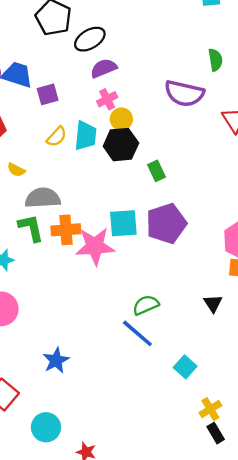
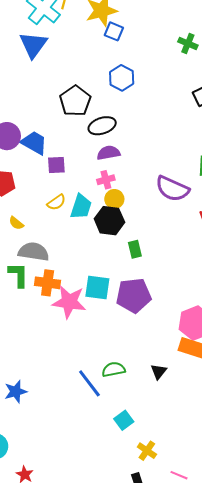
green semicircle: (146, 305) -> (114, 369), moved
yellow cross: (210, 409) -> (147, 451), moved, turned -36

